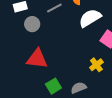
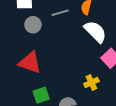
white semicircle: (90, 18) -> (95, 32), turned 65

